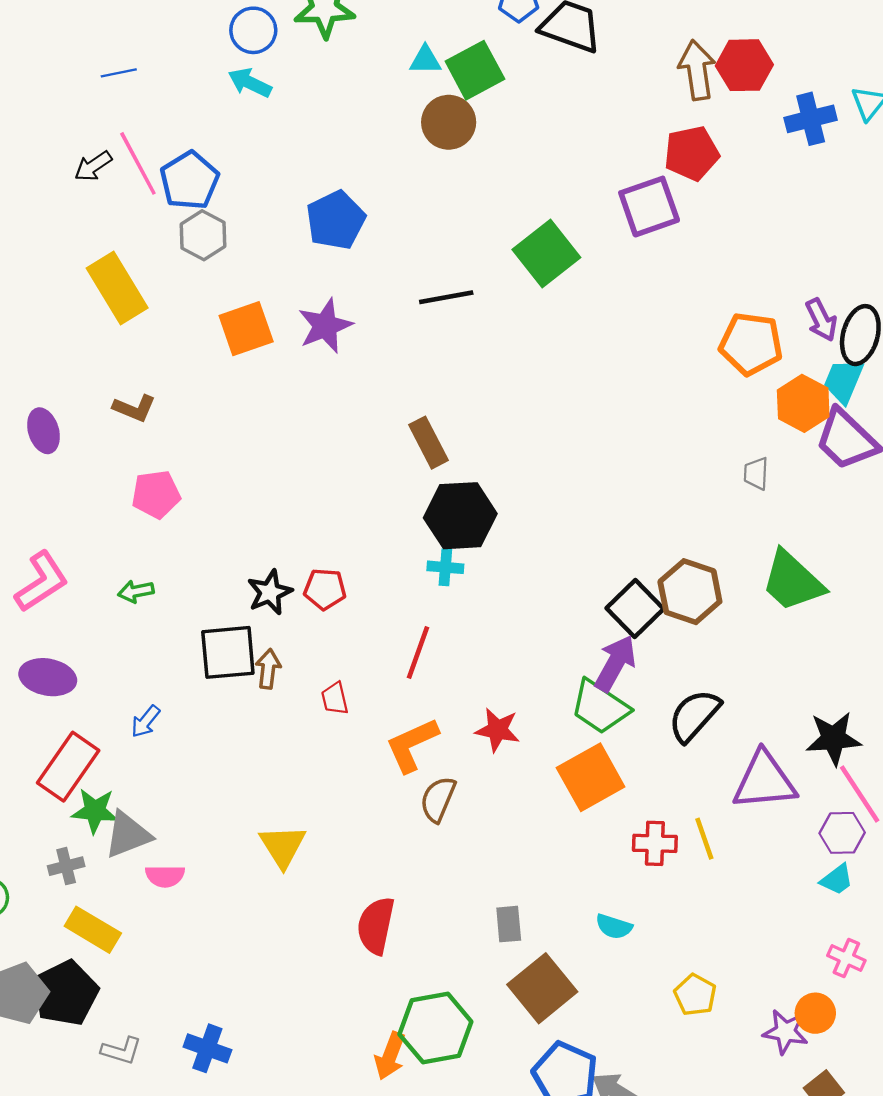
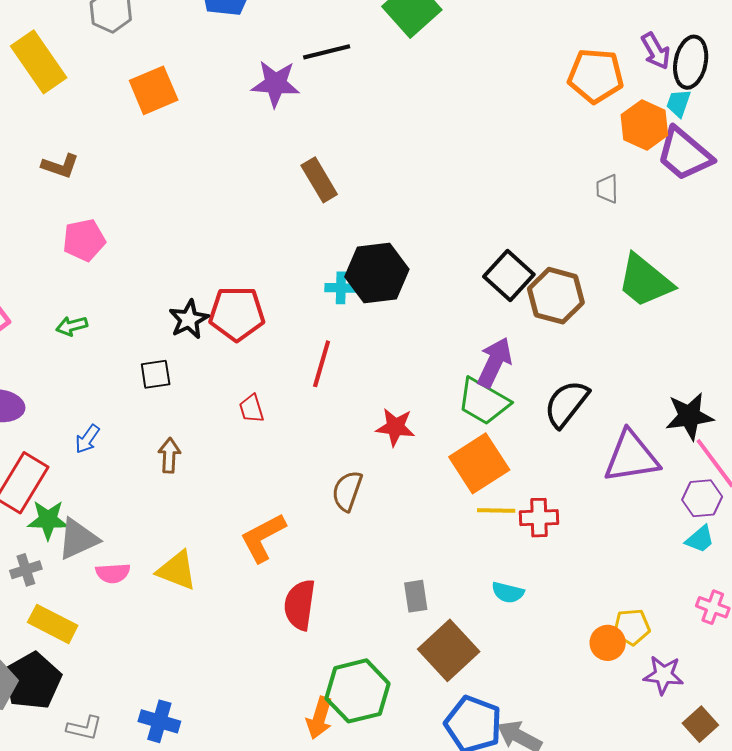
purple star: (325, 326) -> (276, 84), moved, turned 30
cyan trapezoid: (844, 381) -> (678, 103), size x0.7
black hexagon: (460, 516) -> (377, 273), moved
red pentagon: (325, 589) -> (237, 314), size x1.5
black square: (635, 609) -> (509, 275), moved
black square: (228, 652) -> (156, 374), size x0.6
brown arrow: (268, 669) -> (169, 455), moved
orange L-shape: (412, 745) -> (263, 538), moved
yellow line: (704, 839) -> (496, 510), moved, turned -66
yellow triangle: (283, 846) -> (177, 570), moved, turned -33
yellow pentagon: (695, 995) -> (632, 627), moved, turned -30
orange circle: (815, 1013) -> (608, 643), moved

